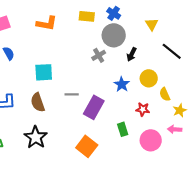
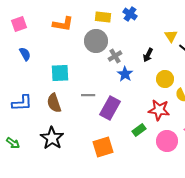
yellow triangle: (152, 24) -> (171, 36), moved
gray circle: (114, 35) -> (96, 41), moved
blue star: (122, 84) -> (125, 74), moved
red star: (143, 109) -> (159, 110), size x1.5
green rectangle: (123, 129) -> (139, 130), turned 72
orange square: (87, 146) -> (103, 147), turned 35

